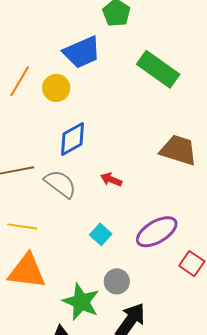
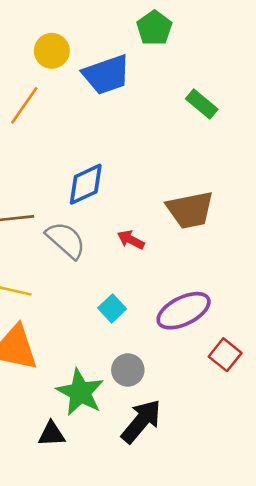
green rectangle: (158, 69) -> (202, 104), size x0.6
yellow circle: (56, 88) -> (52, 51), moved
brown trapezoid: (178, 150) -> (190, 210), moved, turned 147

